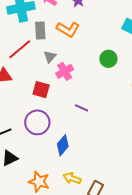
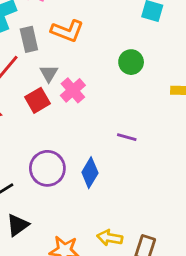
red square: (41, 90) -> (37, 100), moved, turned -36
purple line: (82, 108) -> (127, 137), moved
blue diamond: (63, 145) -> (90, 173), moved

